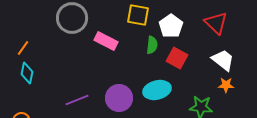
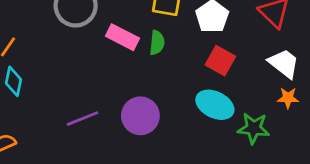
green semicircle: (152, 45) -> (157, 43), moved
cyan ellipse: (157, 90) -> (215, 105), moved, turned 40

